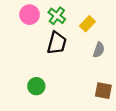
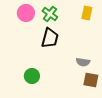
yellow rectangle: (87, 24) -> (87, 13), moved, turned -32
gray semicircle: (99, 50) -> (83, 62), moved, turned 80

